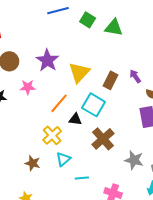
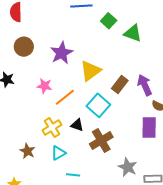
purple arrow: (135, 76) -> (145, 85), size x1.5
pink star: (28, 87) -> (44, 86), moved
black triangle: (75, 119) -> (77, 125), moved

